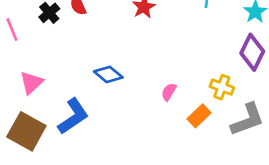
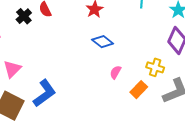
blue diamond: (108, 74) -> (103, 42), moved

